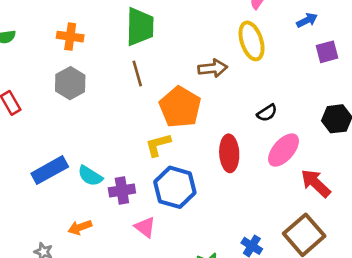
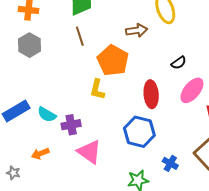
yellow L-shape: (158, 145) -> (97, 89), turned -60
blue hexagon: (175, 187) -> (139, 132), moved
pink triangle: (145, 227) -> (89, 152), size x1.5

